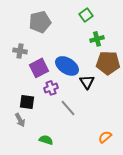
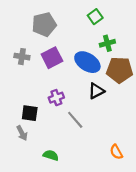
blue ellipse: (67, 66) -> (87, 62), moved
purple square: (39, 68) -> (52, 58), moved
black triangle: (87, 82) -> (96, 91), turned 35
orange semicircle: (105, 137) -> (116, 152), turned -80

